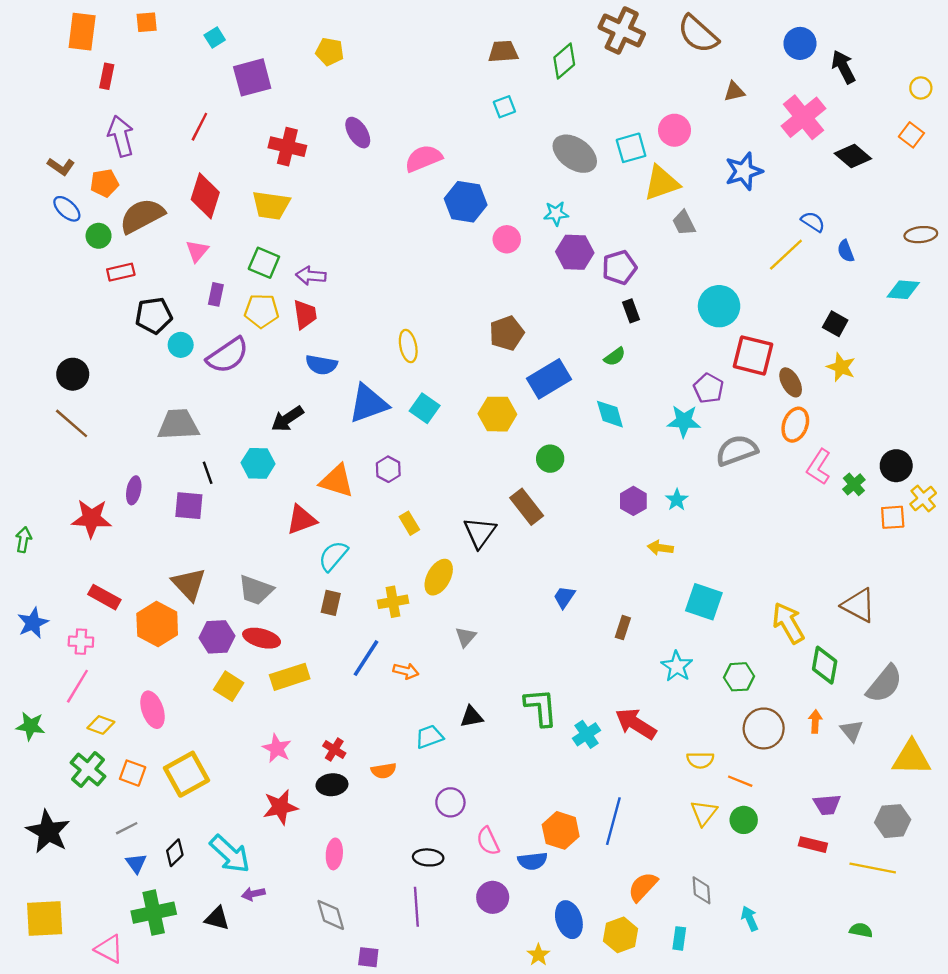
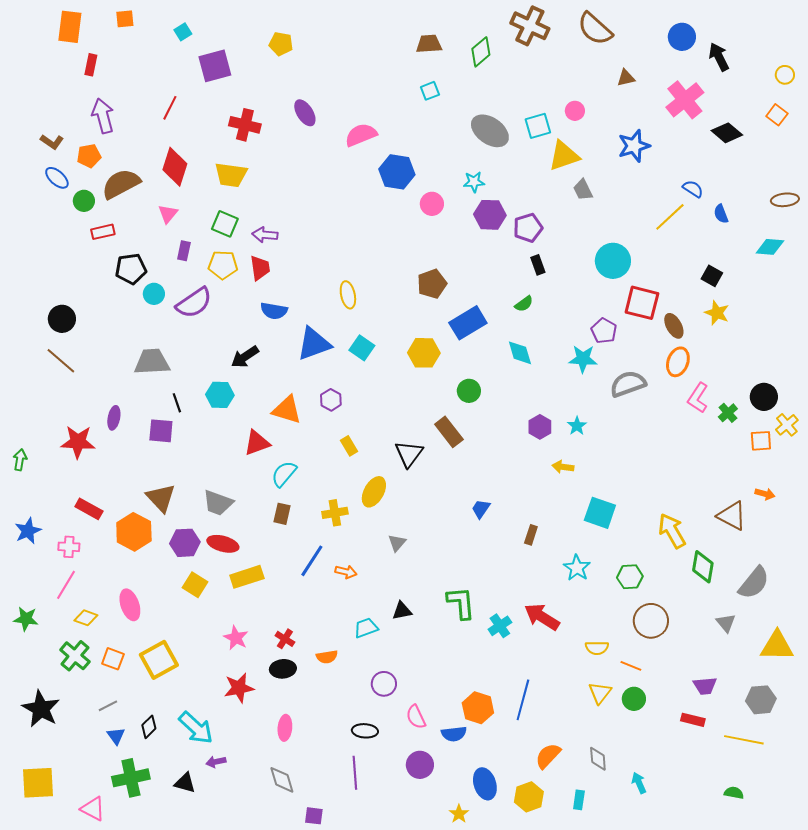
pink circle: (674, 130) -> (575, 111), size x0.7
orange arrow: (815, 721) -> (765, 494), moved, turned 102

